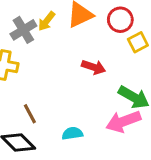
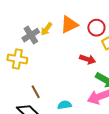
red arrow: (94, 67) -> (88, 59), moved

